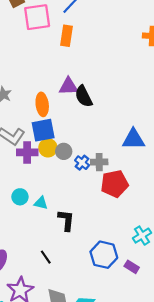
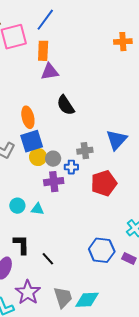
purple triangle: (68, 86) -> (50, 72), moved
blue triangle: (133, 139) -> (117, 140), turned -40
purple cross: (27, 152) -> (54, 182), moved
gray cross: (99, 162) -> (85, 151), moved
blue cross: (82, 163) -> (71, 167), turned -32
black L-shape: (66, 220) -> (21, 244), moved

